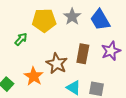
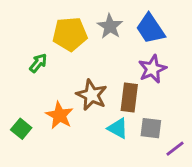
purple star: (111, 51) -> (152, 69), moved
brown rectangle: (83, 54) -> (129, 97), moved

